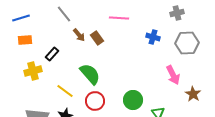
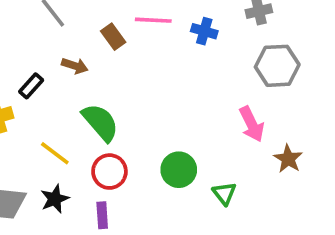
brown arrow: (79, 35) -> (75, 66), moved, turned -32
blue cross: (153, 37) -> (204, 31), moved
brown rectangle: (97, 38) -> (113, 37), moved

